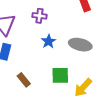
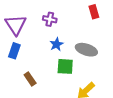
green square: (60, 75) -> (65, 66), moved

